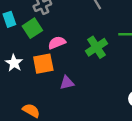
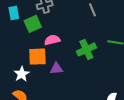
white star: (14, 63) -> (22, 74), moved
purple triangle: (67, 83) -> (56, 69), moved

